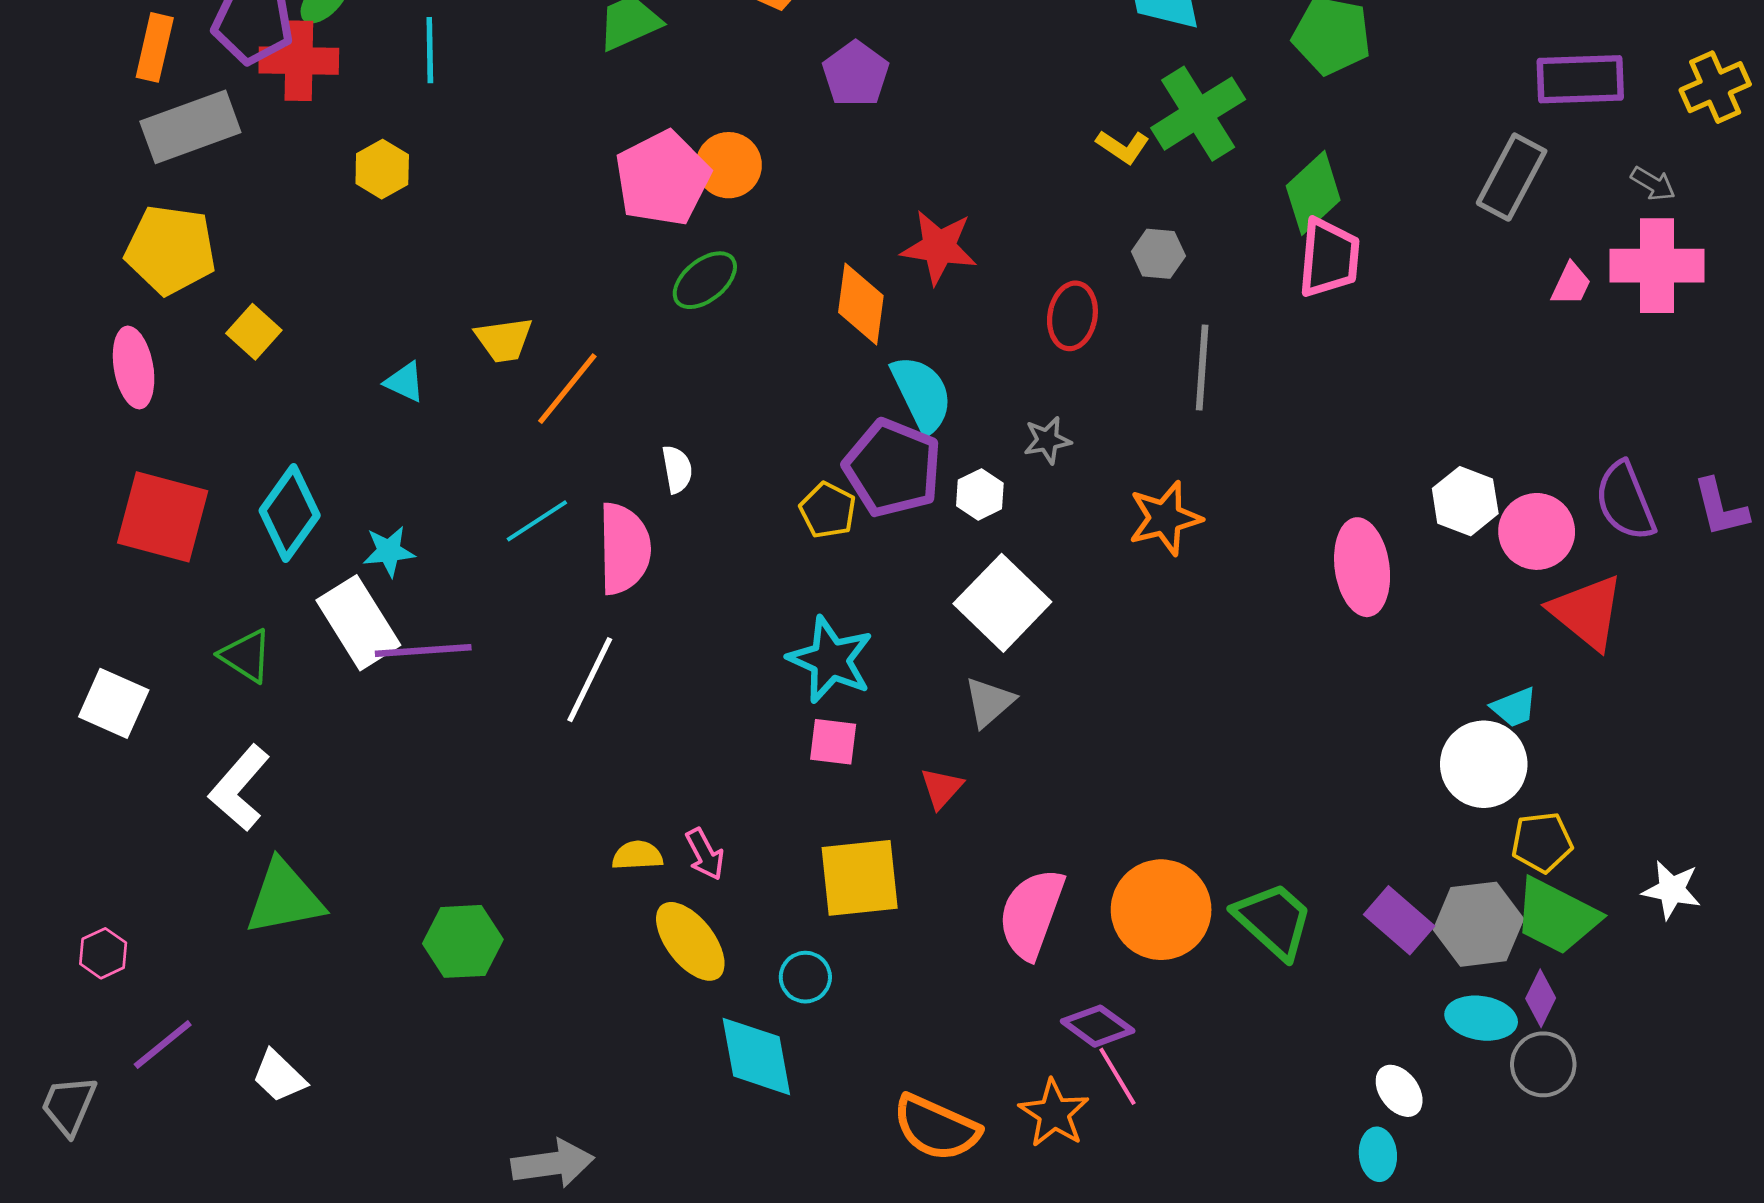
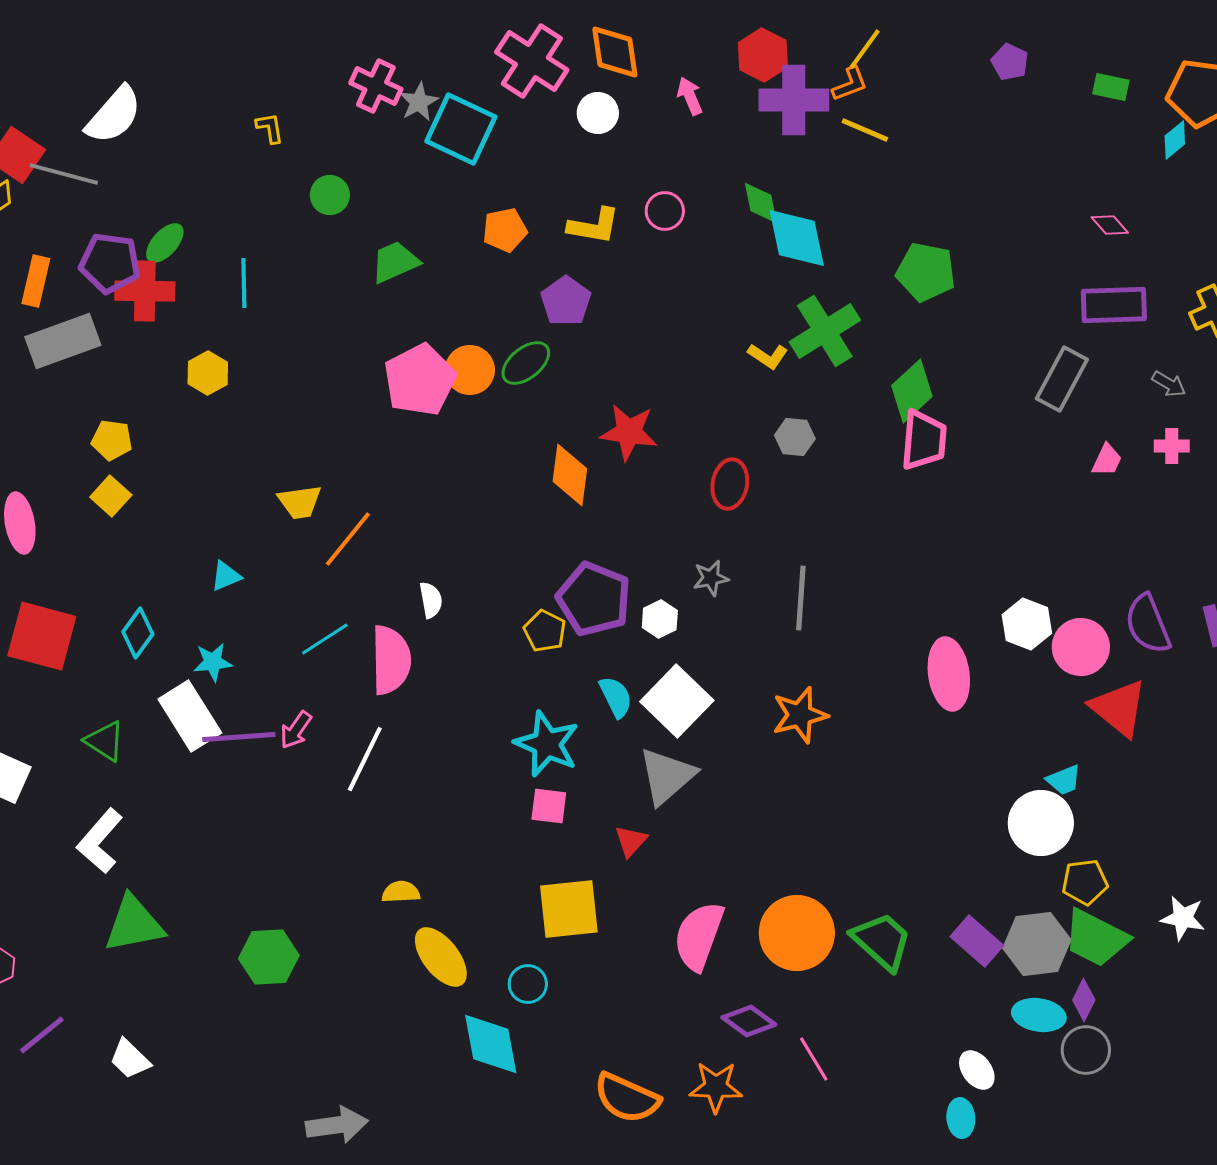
yellow pentagon: (171, 250) -> (112, 440), moved, size x0.6
pink cross: (1657, 266) -> (1172, 446), size x0.5
green ellipse: (705, 280) -> (526, 363), moved
gray line: (1202, 367) -> (801, 598), moved
cyan triangle: (405, 382) -> (226, 576), moved, turned -48
cyan semicircle: (922, 394) -> (616, 697), moved, size x0.7
cyan diamond: (290, 513) -> (138, 633), size x0.7
orange star: (1165, 518) -> (800, 715), moved
gray triangle: (989, 702) -> (667, 776), size x1.5
pink arrow: (705, 854) -> (296, 730), moved, turned 63
pink line: (1117, 1076) -> (814, 1059), moved
orange star: (1054, 1113) -> (716, 1087), turned -30

